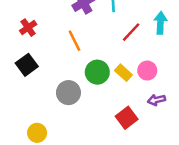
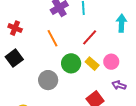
red cross: (28, 28) -> (15, 28), turned -32
red line: (131, 32) -> (90, 37), moved
purple arrow: (156, 100) -> (119, 85), turned 32

